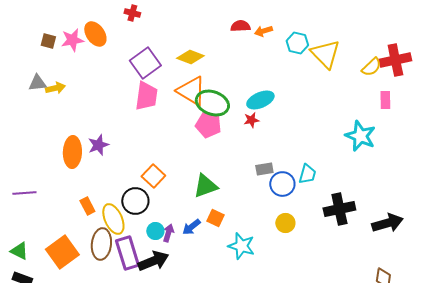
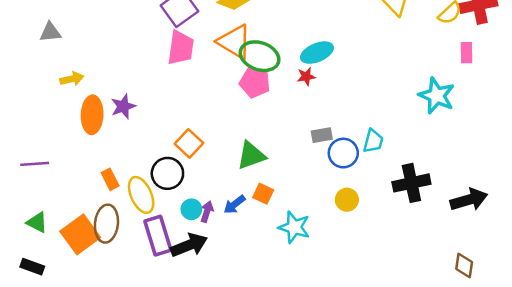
yellow arrow: (55, 88) -> (72, 79), moved
brown ellipse: (101, 244) -> (106, 224), moved
green triangle: (19, 251) -> (37, 222), moved

